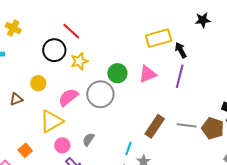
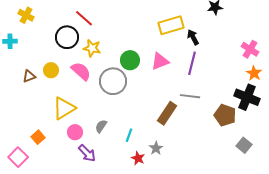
yellow star: (79, 61) -> (92, 48), turned 30
pink semicircle: (68, 97) -> (81, 71), moved, turned 80
brown triangle: (16, 99) -> (29, 76), moved
gray line: (187, 125) -> (190, 96), moved
cyan line: (128, 148) -> (129, 135), moved

